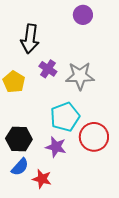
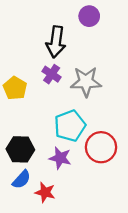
black arrow: (30, 39) -> (56, 42), moved

